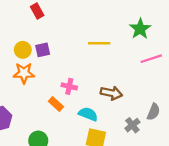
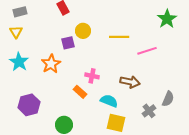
green star: (140, 29) -> (167, 19), moved
yellow circle: (23, 50) -> (83, 31), moved
pink line: (151, 59) -> (147, 51), moved
orange star: (24, 73) -> (51, 64), turned -30

